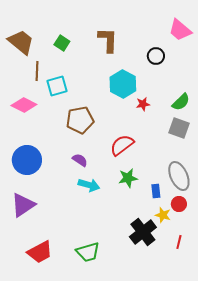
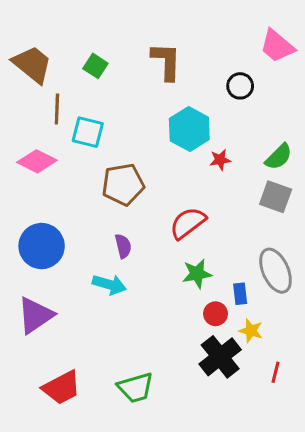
cyan square: (57, 86) -> (88, 132), turned 30
purple semicircle: (80, 160) -> (123, 246), turned 42
cyan arrow: (89, 185) -> (109, 284), moved
red circle: (179, 204) -> (216, 314), moved

